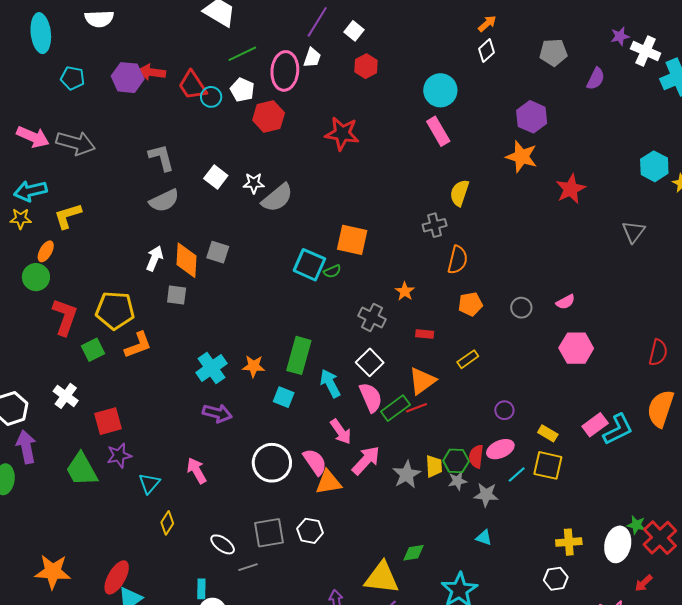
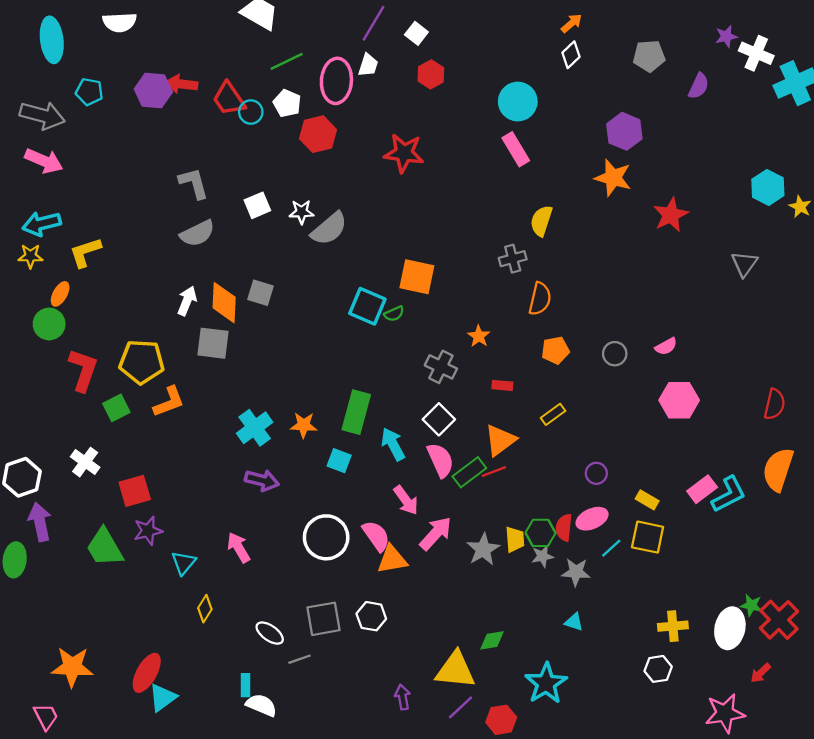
gray arrow: (76, 143) -> (42, 115), moved
white square: (216, 177) -> (257, 205), turned 30
gray square: (177, 295) -> (213, 343), size x1.4

